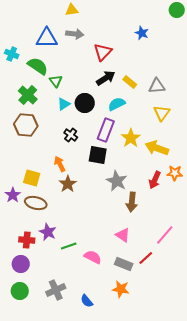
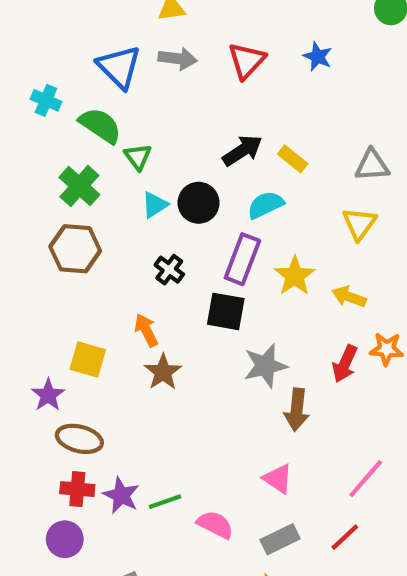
blue triangle: (47, 38) -> (119, 67), turned 45
red triangle: (103, 52) -> (247, 61), moved
gray triangle: (157, 86) -> (372, 165), moved
yellow arrow: (157, 148) -> (349, 297), size x0.7
gray star: (117, 181) -> (265, 366), turned 30
brown ellipse: (36, 203) -> (79, 439), moved
purple star: (48, 232) -> (121, 495), moved
red line: (146, 258) -> (345, 537), moved
gray rectangle: (124, 264) -> (280, 539), turned -48

